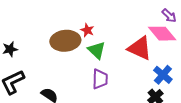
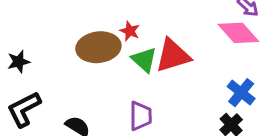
red triangle: (140, 48) -> (173, 56), moved, turned -40
purple trapezoid: (100, 79) -> (141, 116), moved

